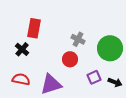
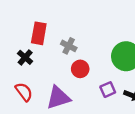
gray cross: (78, 39) -> (69, 46), moved
red semicircle: (21, 79) -> (24, 92), turned 42

